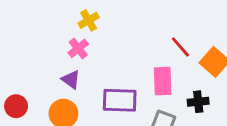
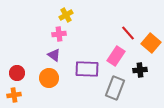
pink cross: (78, 48) -> (59, 34), turned 32
pink rectangle: (163, 81) -> (116, 56), turned 36

